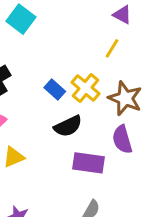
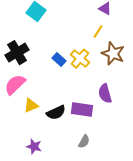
brown star: (125, 98) -> (113, 54), moved
black semicircle: (68, 126) -> (56, 113), moved

